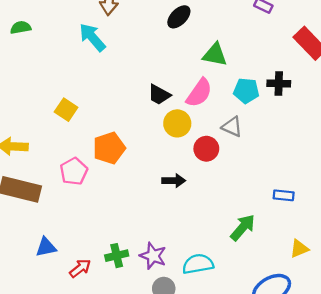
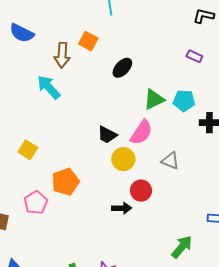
green triangle: (215, 55) -> (154, 99), turned -35
cyan pentagon: (246, 91) -> (184, 101), moved
red circle: (206, 149) -> (141, 191), moved

